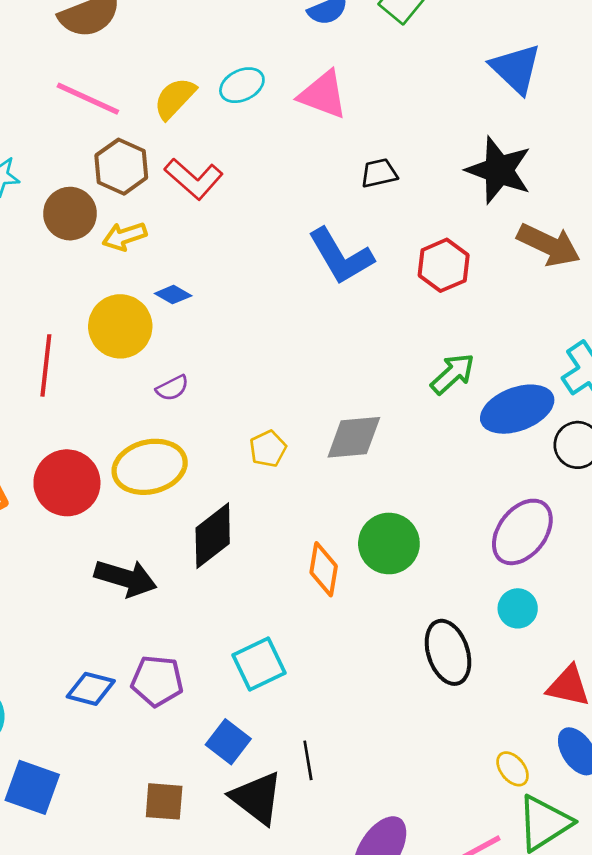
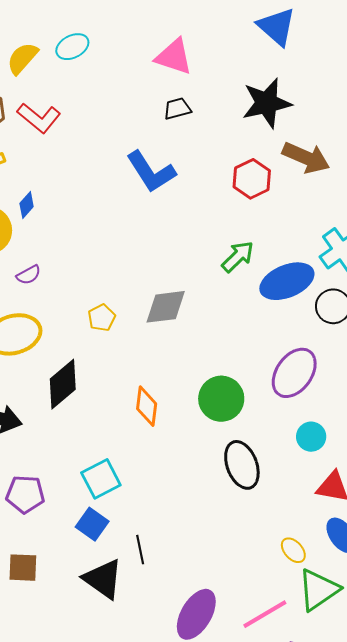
pink triangle: (323, 95) -> (174, 57), moved
black star: (499, 170) -> (267, 103), turned -30
red hexagon: (444, 265) -> (252, 179), moved
blue diamond: (173, 295) -> (27, 205), turned -76
green circle: (389, 543) -> (221, 399), moved
cyan circle: (518, 608) -> (311, 437), moved
blue square: (228, 742) -> (92, 524), moved
brown square: (164, 801) -> (23, 568), moved

